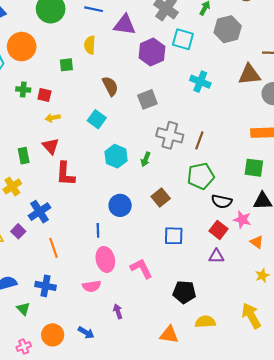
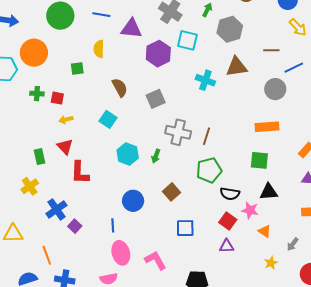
brown triangle: (249, 75) -> (237, 67), moved
purple square: (18, 231) -> (75, 226), moved
orange line: (53, 248) -> (47, 255), moved

